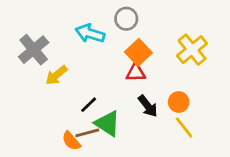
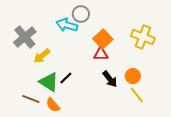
gray circle: (126, 19) -> (81, 14), moved
yellow cross: (192, 50) -> (143, 37), turned -30
green triangle: (107, 123) -> (49, 82), moved
brown line: (87, 133) -> (31, 99), moved, turned 36

